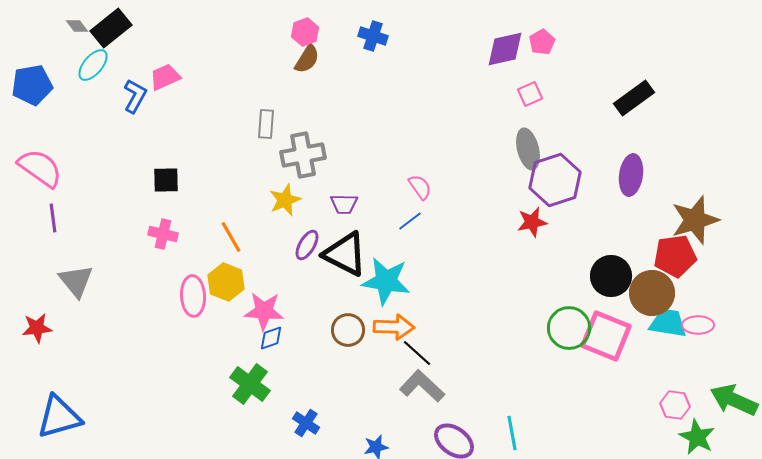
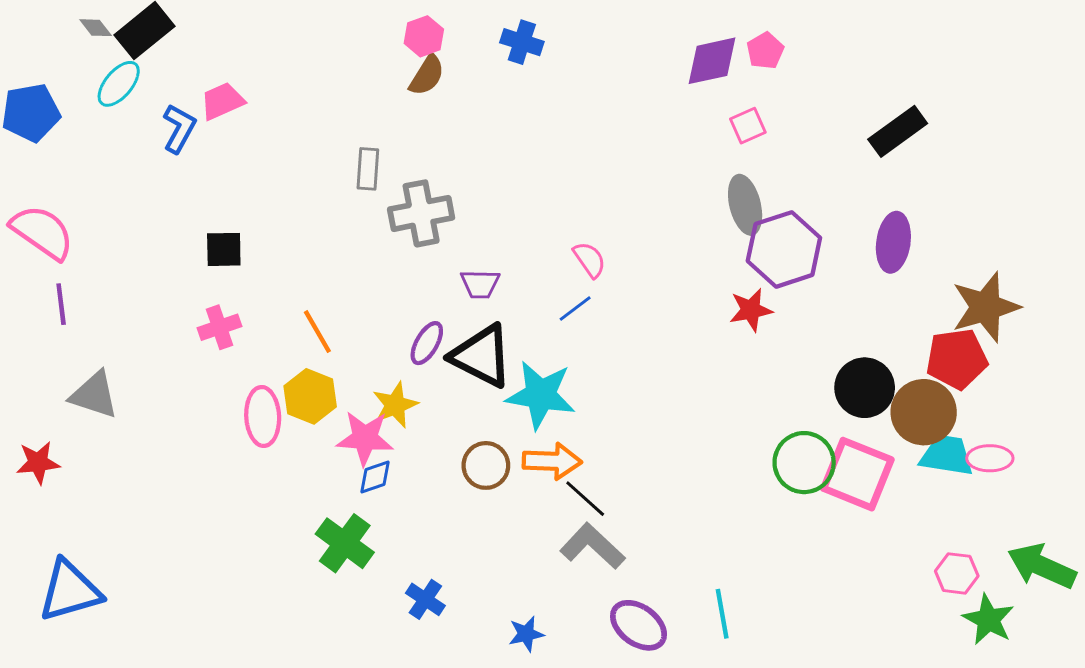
yellow star: (285, 200) -> (395, 405), moved
pink cross: (163, 234) -> (219, 327), turned -32
gray triangle: (76, 281) -> (94, 395), turned -33

